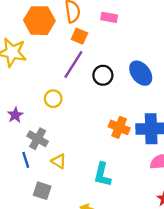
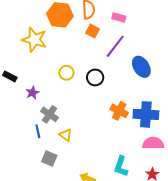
purple line: (73, 64) -> (115, 46), moved
black circle: (103, 75) -> (95, 77), moved
yellow circle: (53, 99) -> (66, 73), moved
cyan L-shape: (102, 175) -> (121, 166), moved

